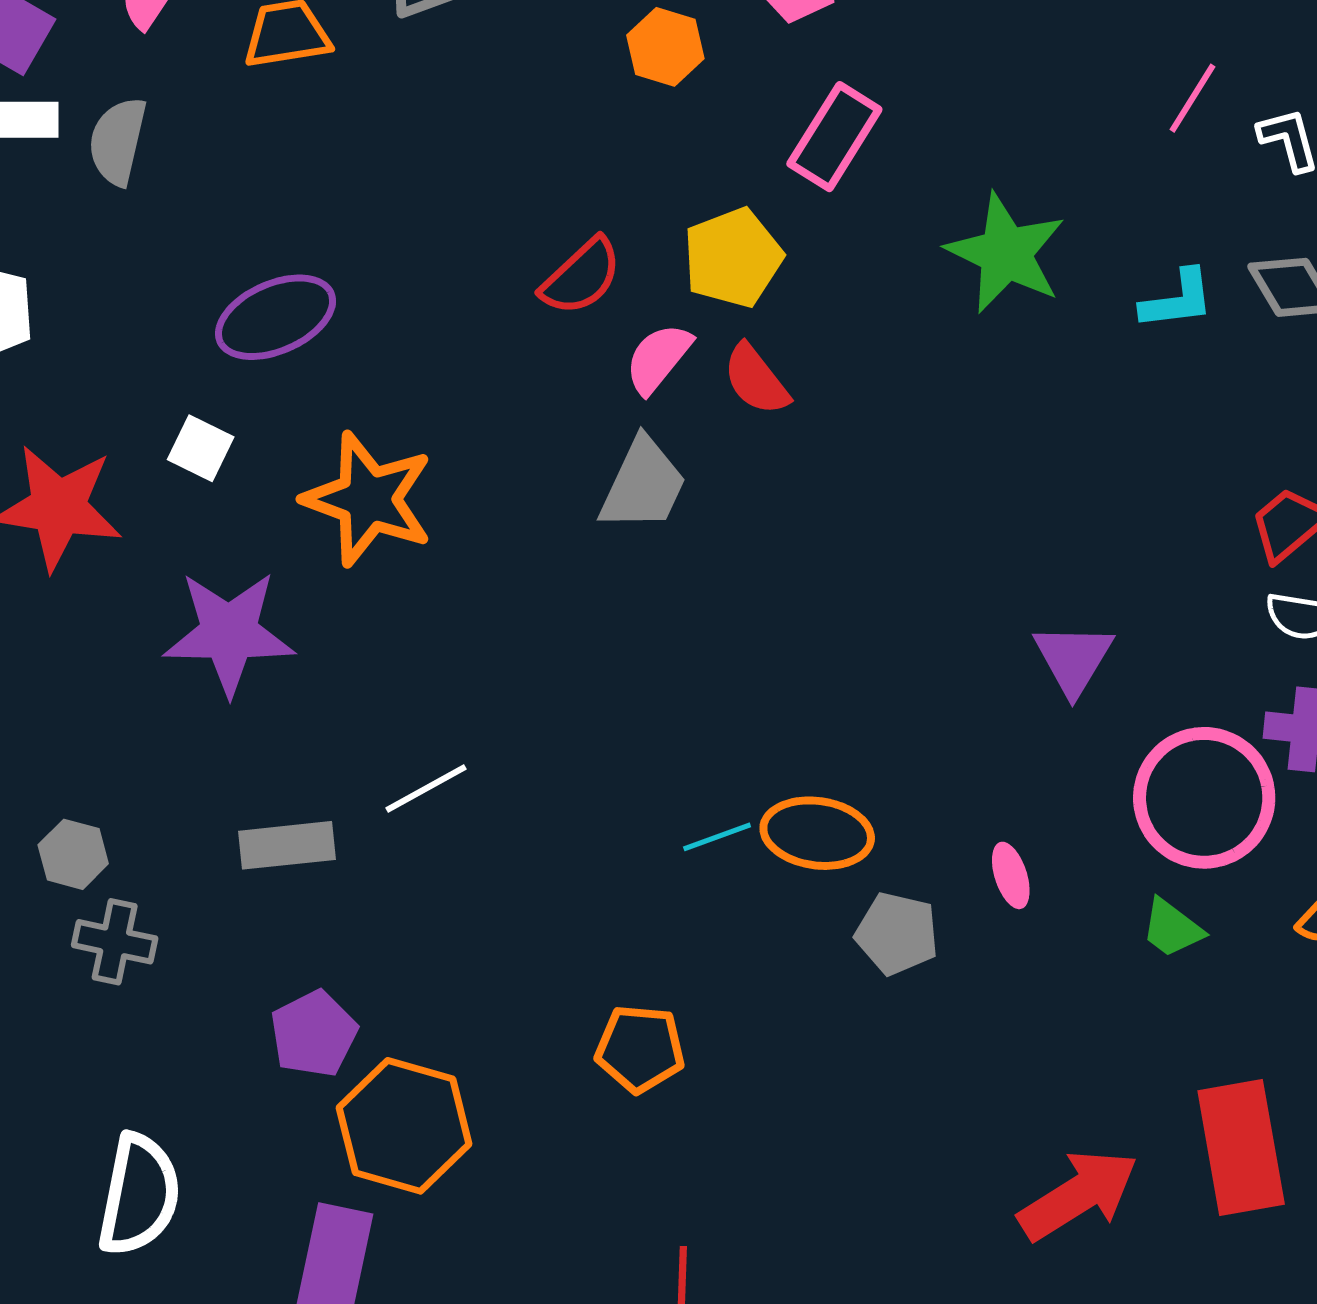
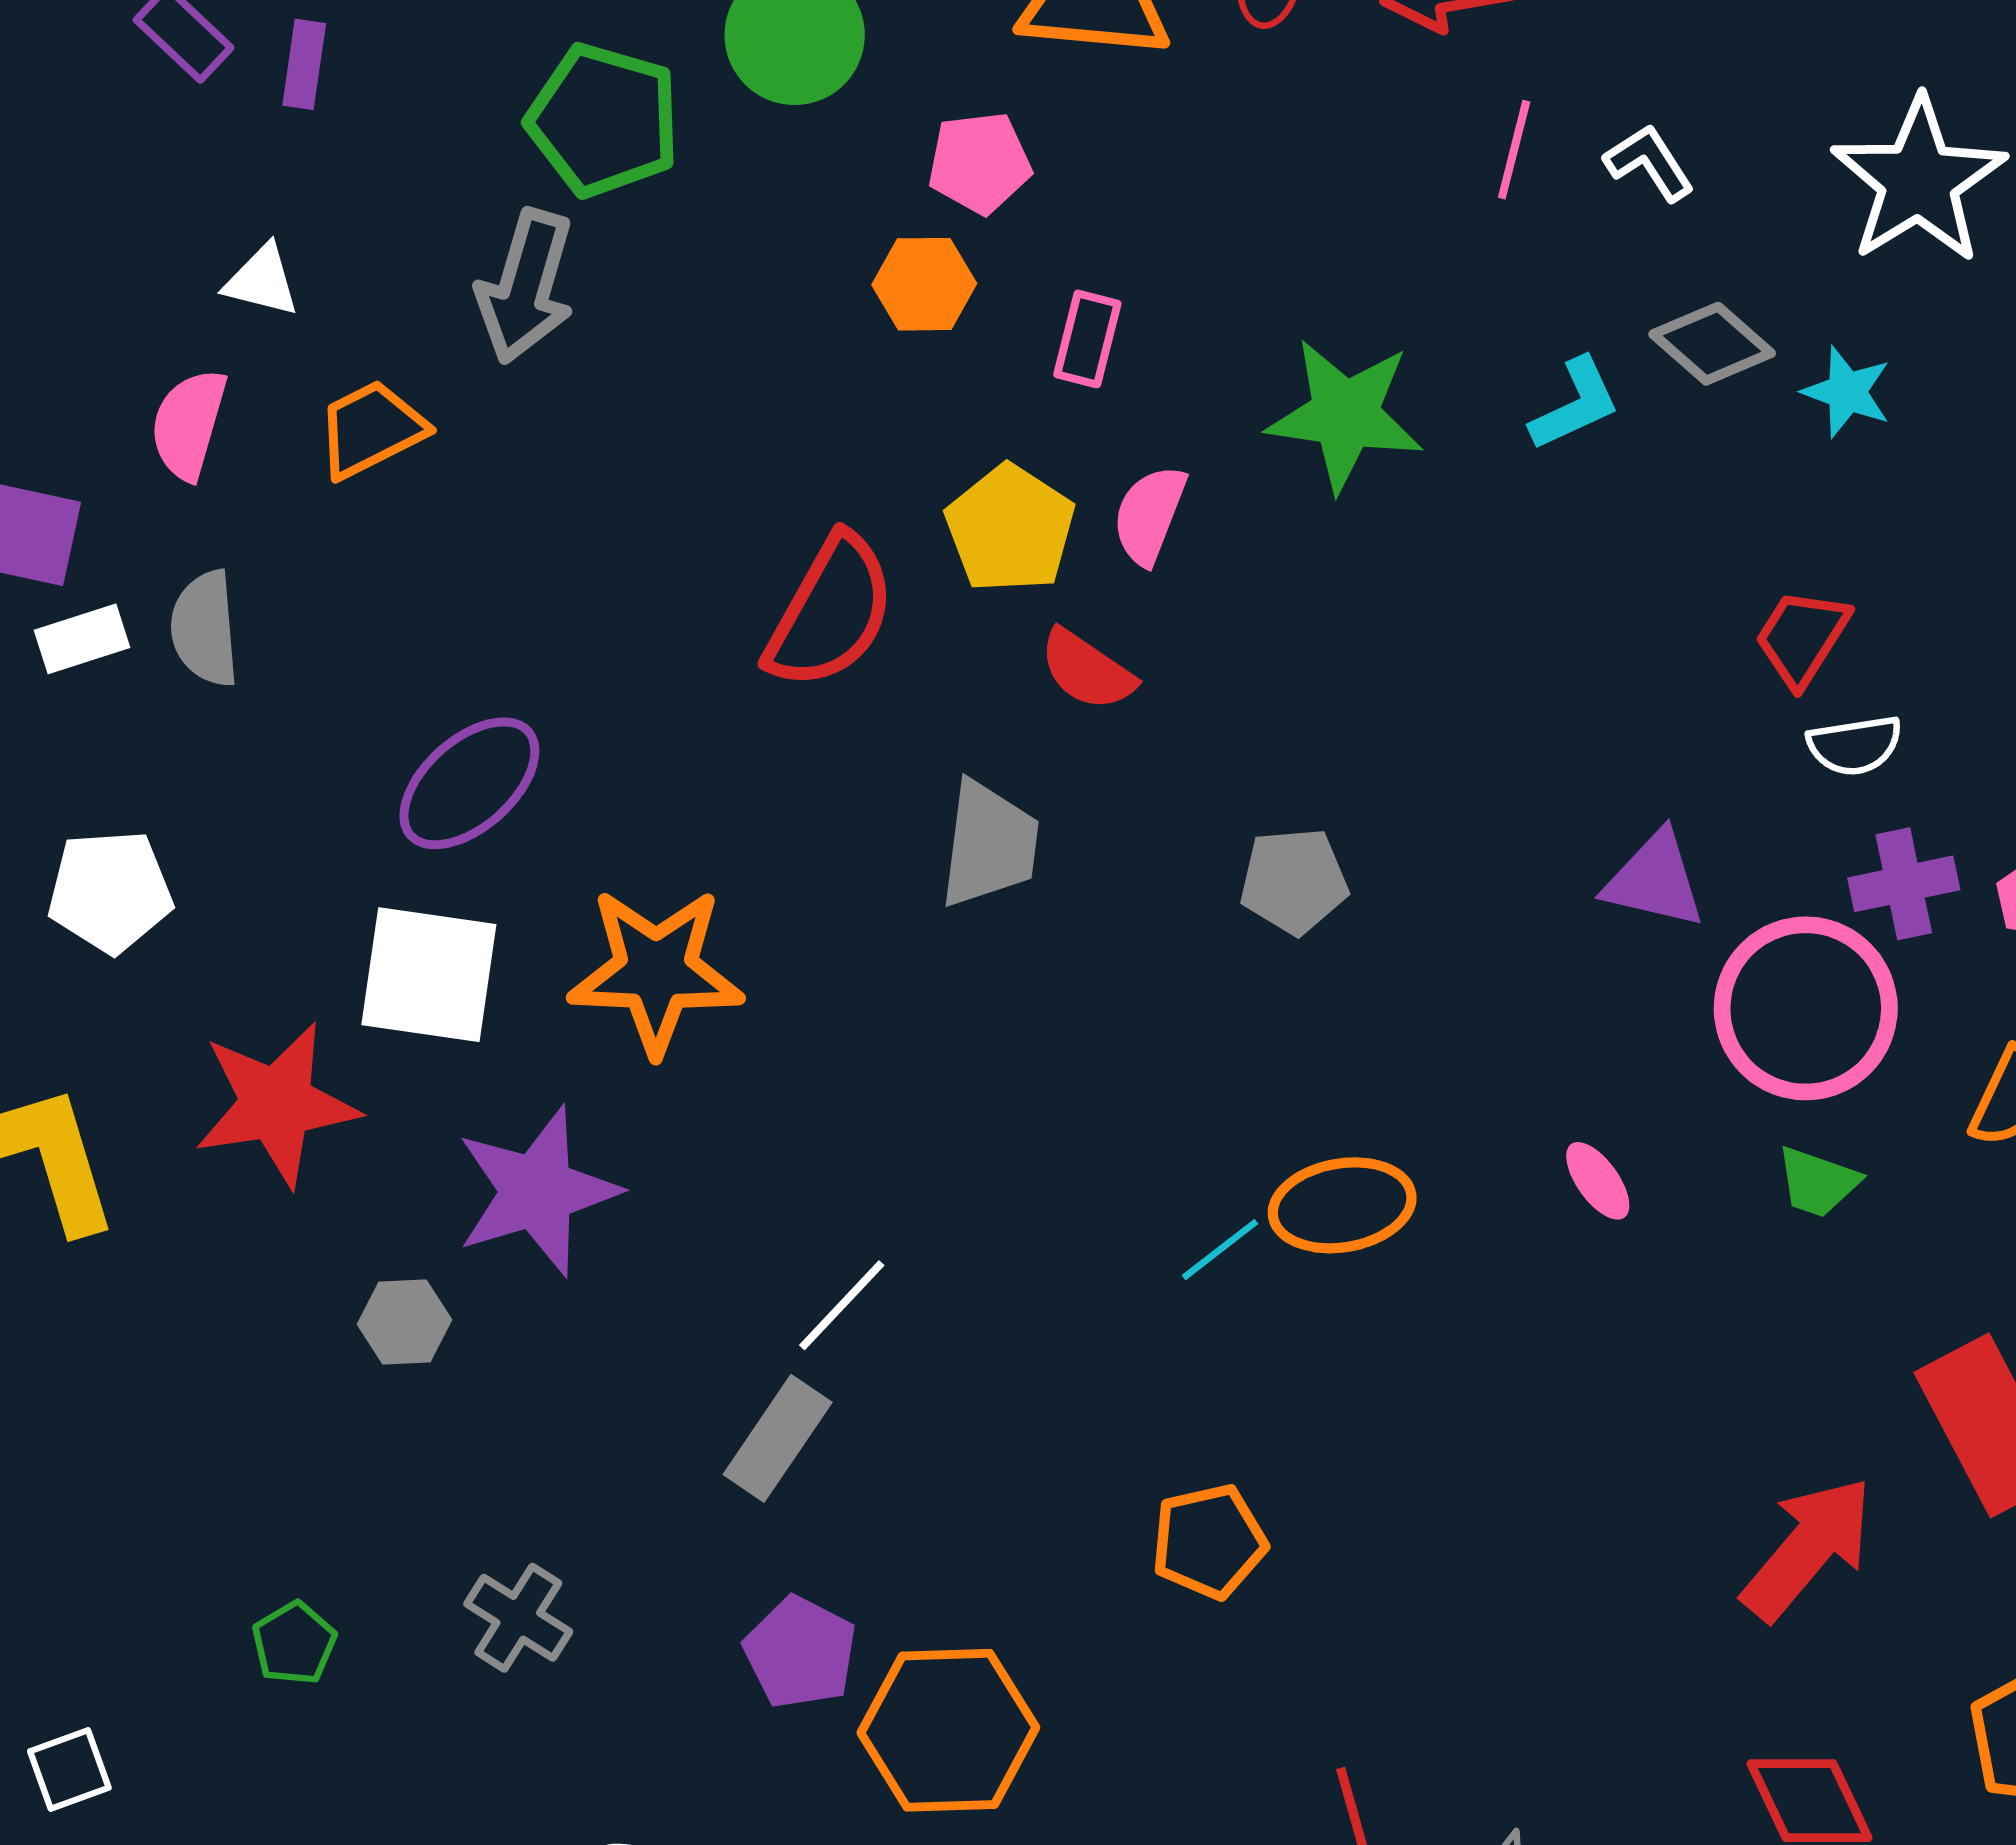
orange hexagon: (665, 47) -> (924, 284), moved
pink rectangle: (834, 137) -> (1087, 339), size x0.7
red semicircle: (581, 277) -> (831, 612), size x1.4
pink semicircle: (658, 358) -> (1149, 515), moved
white square: (201, 448) -> (429, 975), size x1.8
purple triangle: (1073, 659) -> (1655, 880), moved, turned -30
gray rectangle: (287, 845) -> (778, 1438), moved, turned -32
gray hexagon: (73, 854) -> (405, 1322), moved
gray pentagon: (897, 934) -> (1294, 881), moved
gray cross: (115, 942) -> (518, 1618), turned 38

